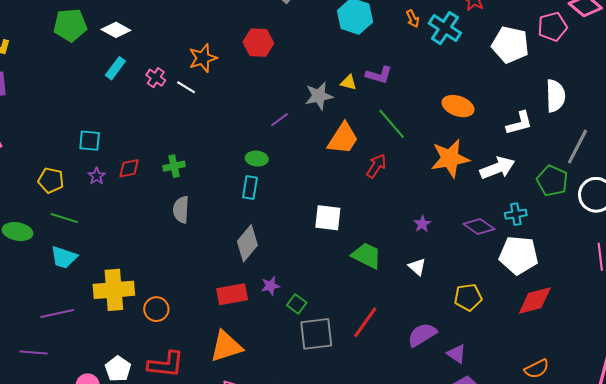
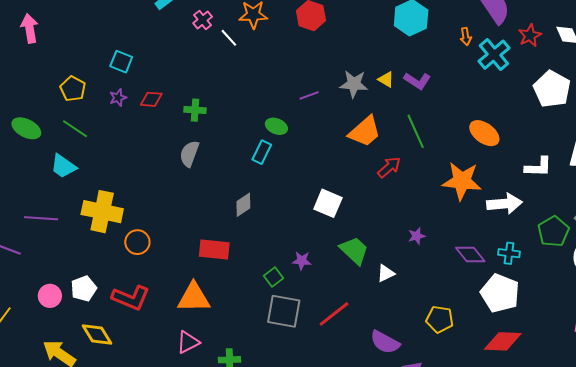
gray diamond: (247, 243) -> (243, 205), size x0.7
white triangle: (417, 267) -> (386, 273), moved, turned 36
purple star: (270, 286) -> (302, 261), moved
purple semicircle: (422, 335) -> (385, 342), turned -136

